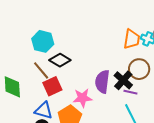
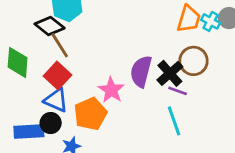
black diamond: (60, 60) -> (50, 26), moved
red square: (52, 86) -> (58, 75), moved, turned -30
pink star: (83, 98) -> (111, 90), turned 30

